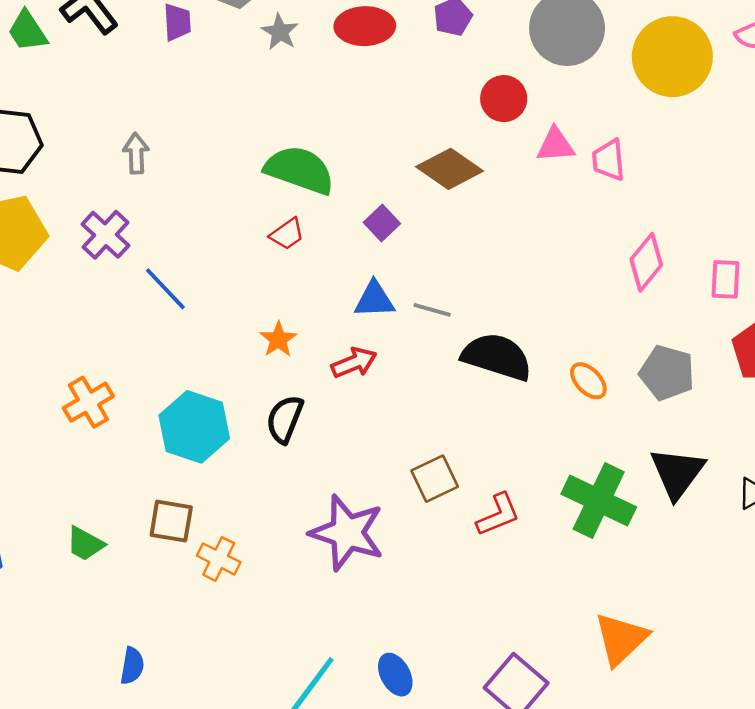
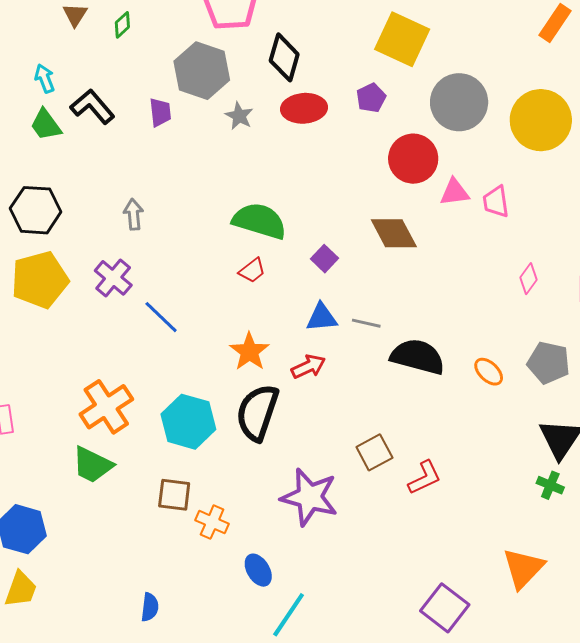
red circle: (504, 99) -> (413, 159), size x1.4
brown diamond: (450, 169) -> (394, 233), moved, turned 30
pink diamond: (646, 262) -> (529, 279), size x0.7
orange star: (278, 339) -> (249, 352), size x1.4
orange cross: (88, 402) -> (106, 407), size x1.4
black semicircle: (285, 419) -> (257, 412), size x1.5
green cross: (599, 500) -> (550, 485), moved, size x0.5
green trapezoid: (85, 544) -> (92, 465), moved, size x1.4
blue ellipse: (395, 675) -> (258, 570), moved

